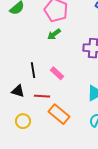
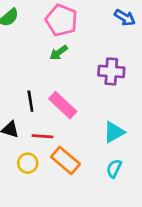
pink rectangle: (57, 73) -> (63, 105), size x1.5
yellow circle: (23, 121) -> (28, 163), moved

